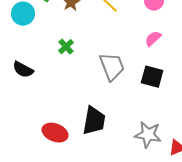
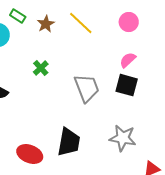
black square: (152, 77) -> (127, 85), moved
gray star: (148, 135) -> (123, 138), moved

